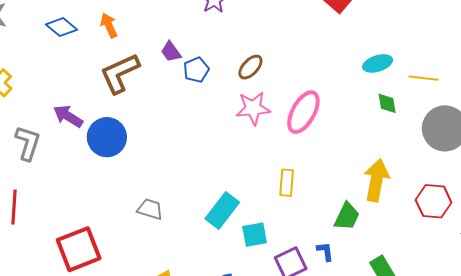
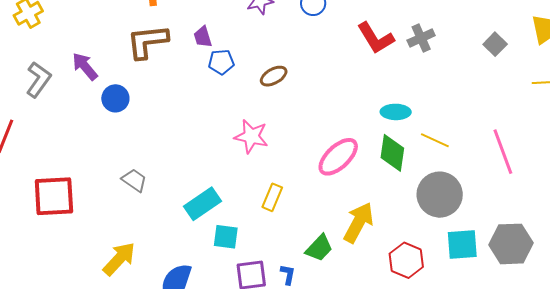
green diamond: (387, 103) -> (392, 153), size x1.6
pink star: (253, 108) -> (251, 136), moved
pink ellipse: (303, 112) -> (338, 157), moved
blue circle: (107, 137) -> (115, 98), size x0.7

